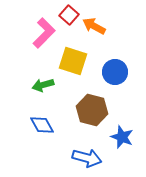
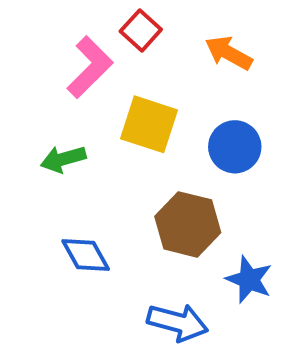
orange arrow: (94, 26) -> (229, 53), moved
green arrow: (43, 85) -> (63, 159), moved

